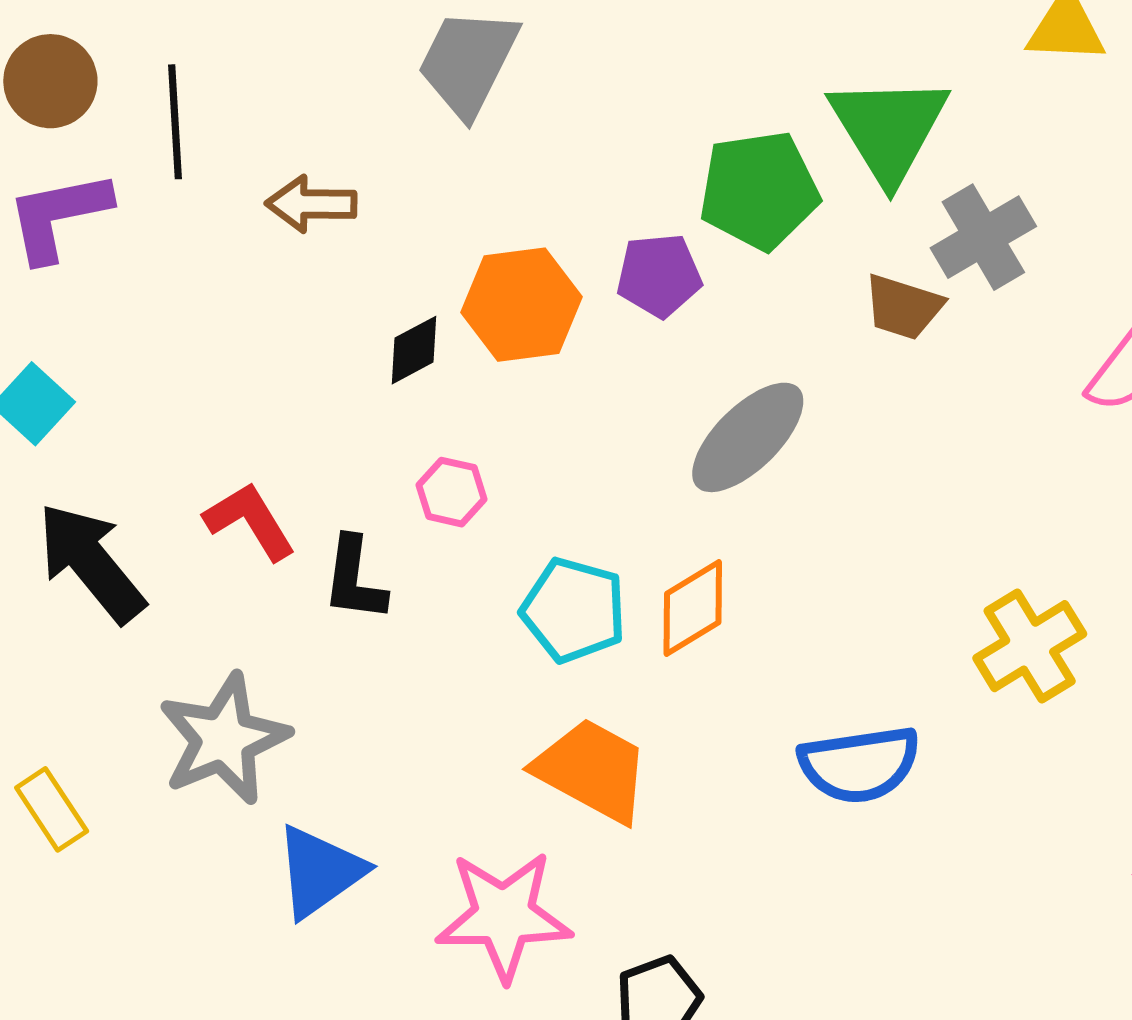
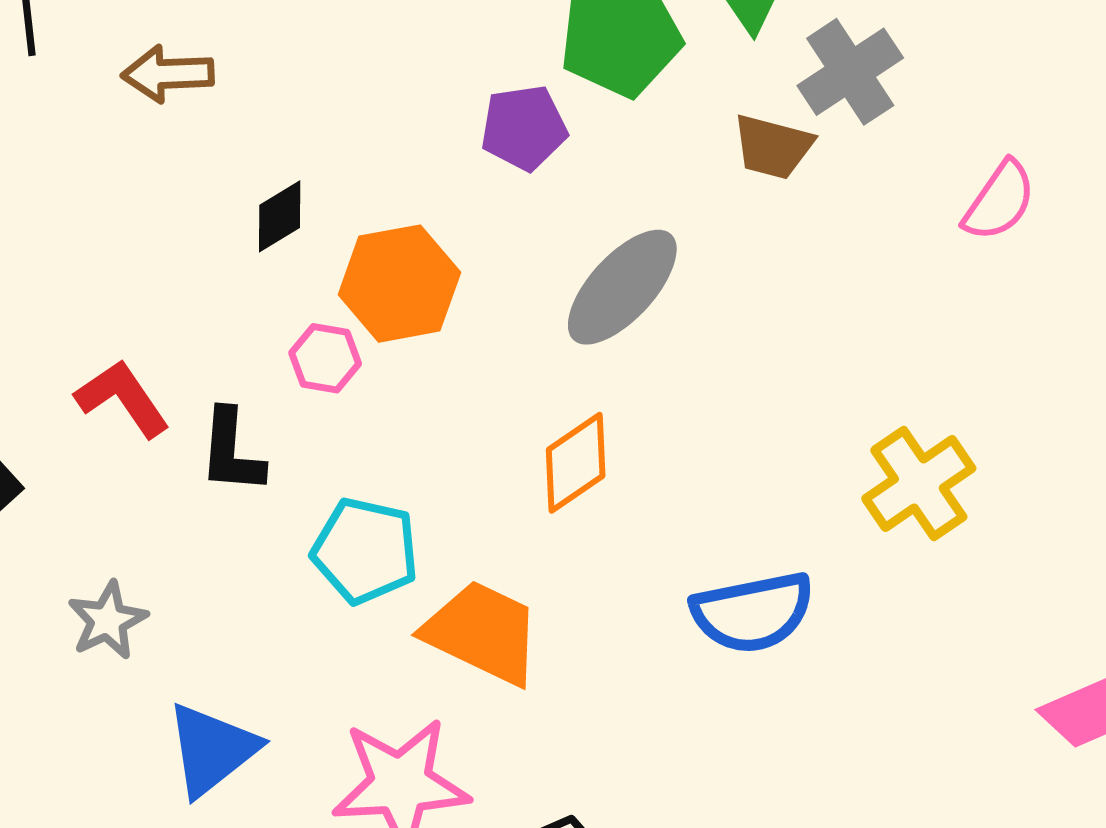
orange hexagon: (521, 305) -> (399, 284), moved
cyan pentagon: (574, 610) -> (365, 551), moved
gray star: (224, 739) -> (108, 620), size x0.6

